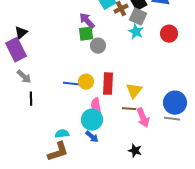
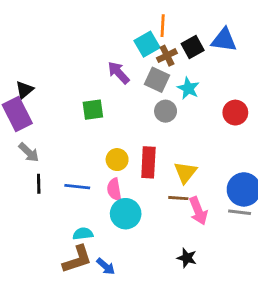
gray square: (138, 17) -> (157, 80), moved
green square: (86, 34) -> (93, 110), moved
red circle: (169, 34) -> (235, 113), moved
gray circle: (98, 46) -> (166, 111), moved
blue line: (72, 84) -> (77, 187), moved
pink semicircle: (96, 106) -> (114, 189), moved
blue arrow: (92, 137) -> (106, 266), moved

